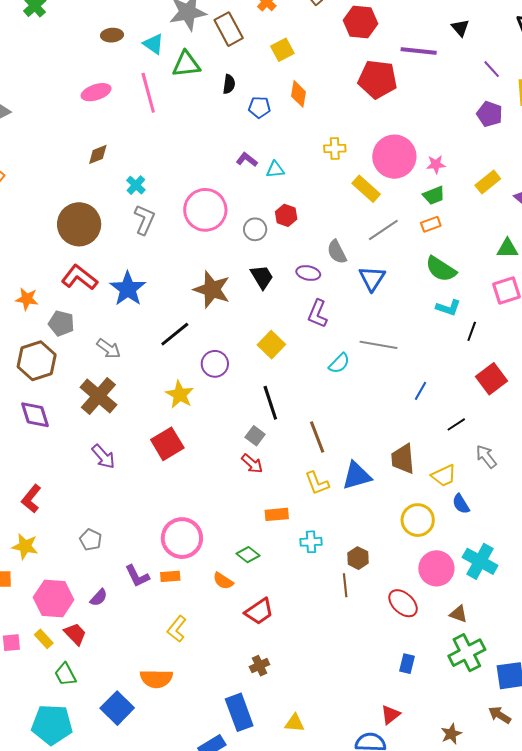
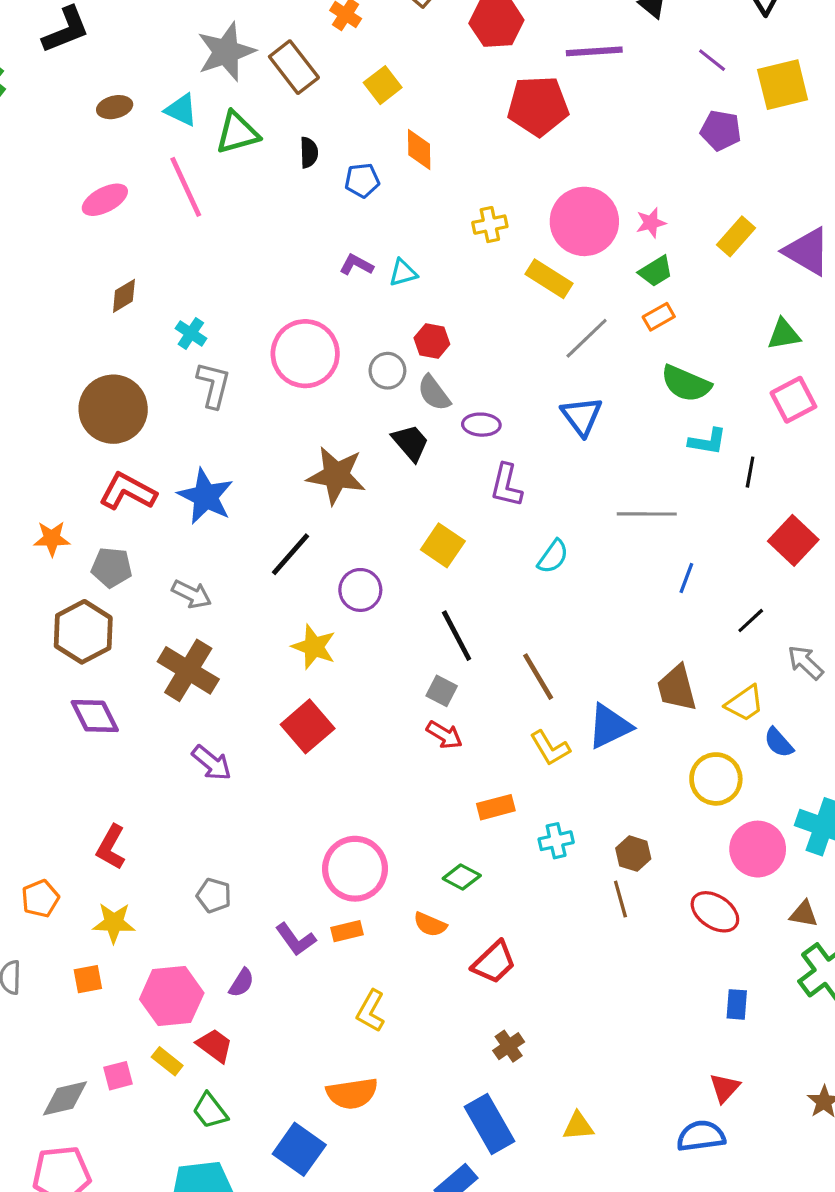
gray semicircle: (337, 252) -> (434, 393), moved
gray line: (379, 345) -> (647, 514), moved

